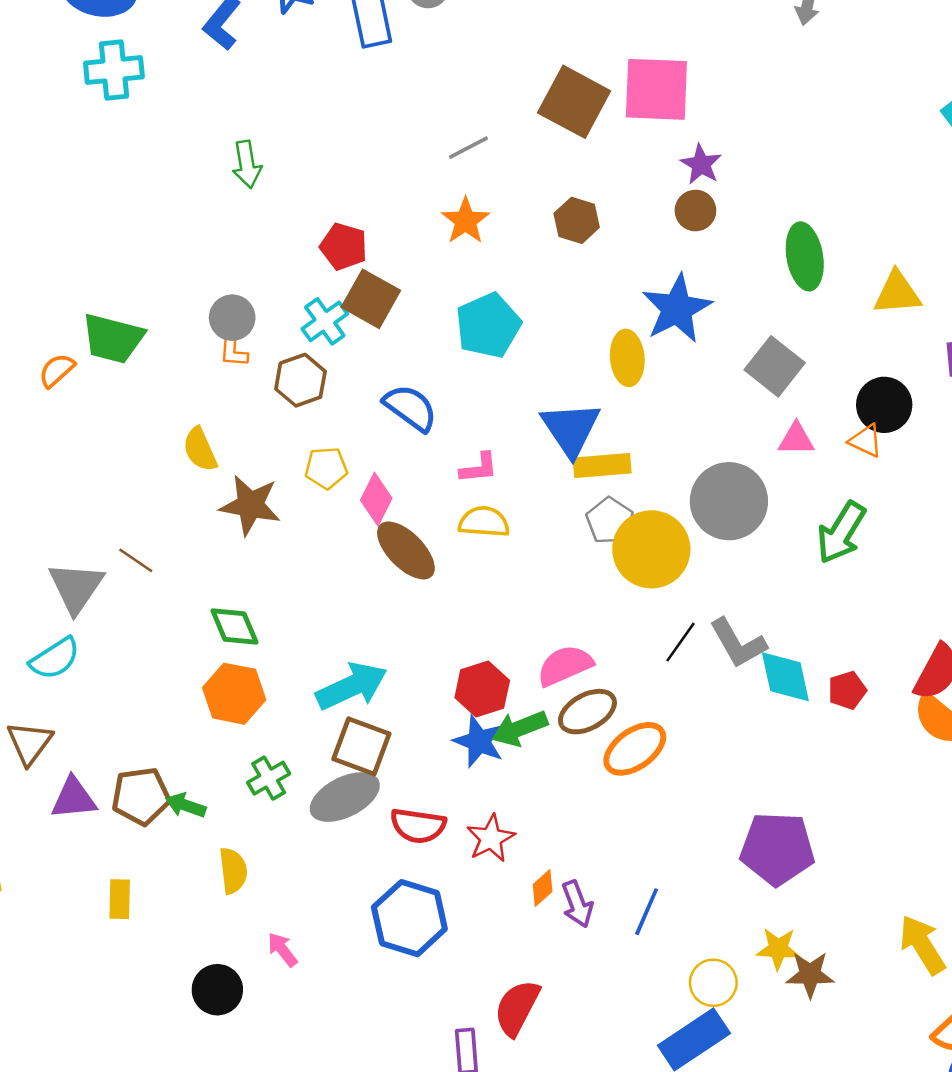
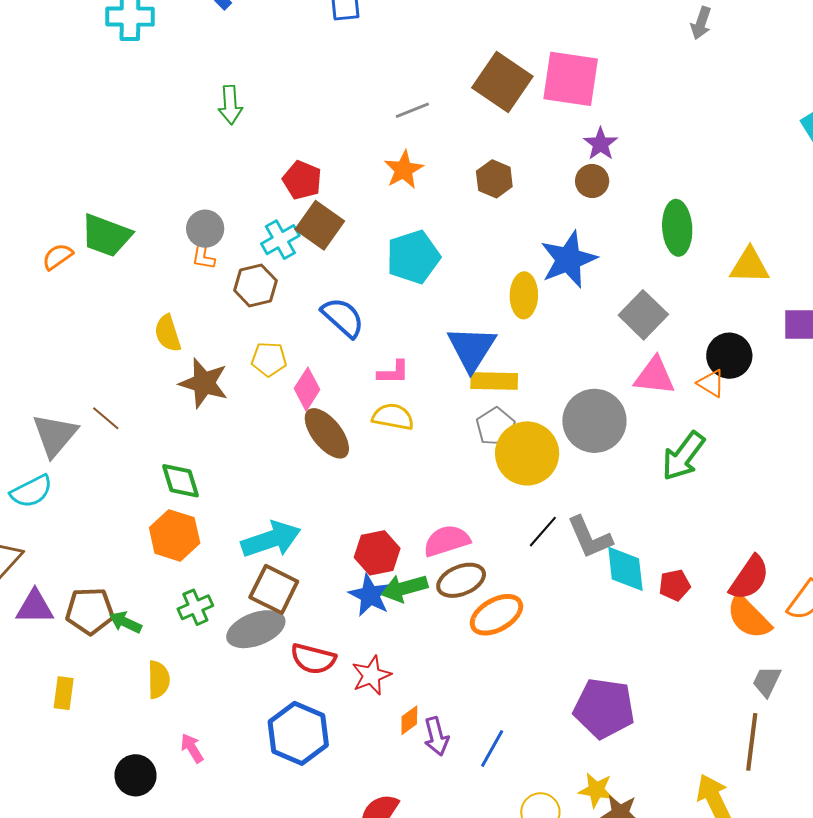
pink triangle: (796, 439) -> (655, 376), size x1.4

